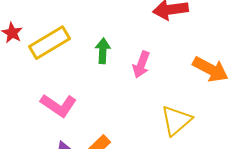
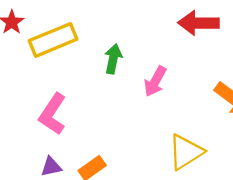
pink L-shape: (59, 105) -> (53, 114), turned 81

